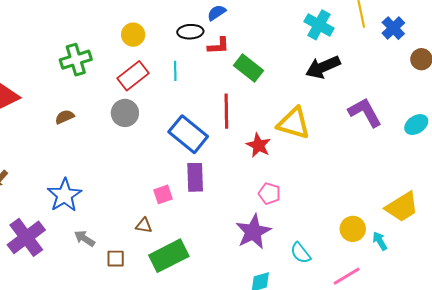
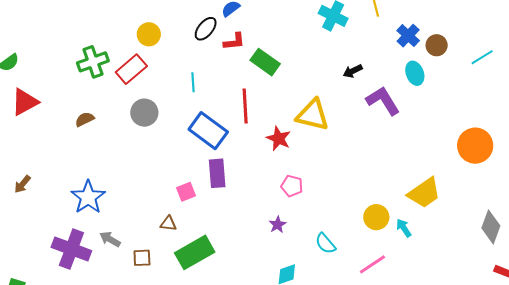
blue cross: (393, 28) -> (408, 36), moved
black ellipse: (190, 32) -> (206, 29), turned -45
black arrow: (323, 67) -> (353, 71), moved, size x0.6
cyan line: (175, 71) -> (193, 82), moved
red rectangle: (133, 76) -> (131, 69), moved
cyan ellipse: (416, 125) -> (415, 73), moved, turned -75
purple star: (253, 232) -> (278, 225), size x0.5
purple cross: (26, 237) -> (71, 249), moved, turned -30

